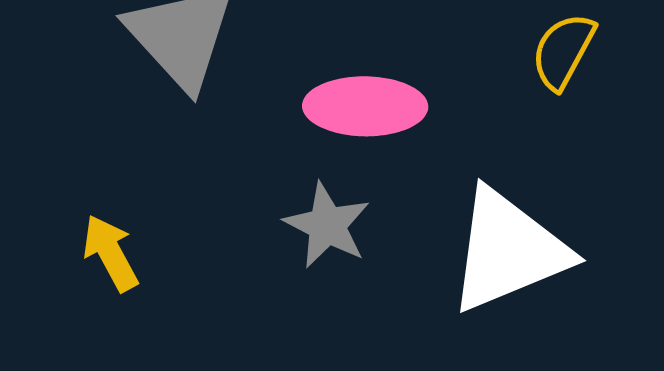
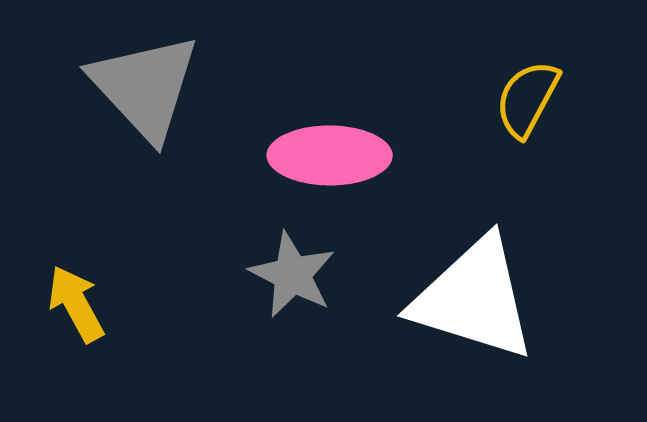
white triangle: (508, 251) -> (474, 299), turned 40

